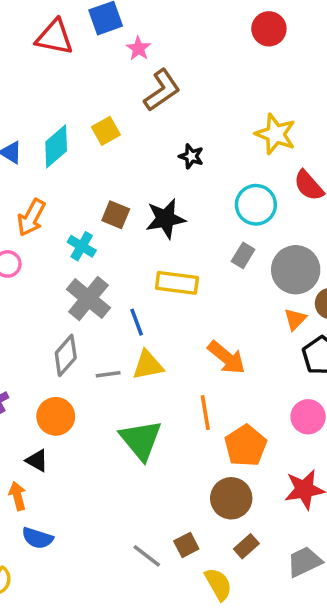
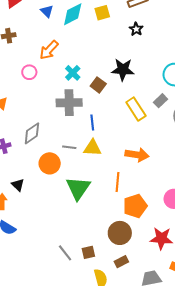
black star: (191, 156) -> (136, 29), moved
brown square: (116, 215) -> (98, 85), moved
yellow rectangle: (177, 283) -> (136, 109), moved, turned 35
gray cross: (88, 299) -> (69, 103), turned 35
gray diamond: (66, 355) -> (32, 133), moved
orange arrow: (226, 358) -> (137, 155), turned -45
orange circle: (56, 416) -> (50, 163), moved

